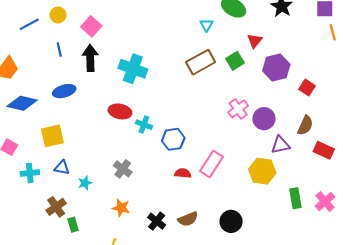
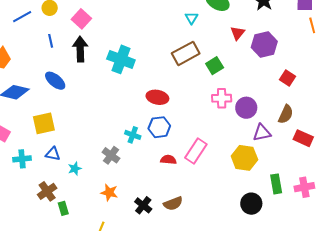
green square: (235, 61) -> (215, 66), moved
purple hexagon: (276, 68) -> (264, 44), moved
blue ellipse: (64, 91) -> (55, 81), turned 55
pink cross: (238, 109) -> (222, 98), turned 36
red ellipse: (120, 111) -> (157, 97), moved
cyan cross: (144, 125) -> (133, 135), moved
pink cross: (325, 202) -> (304, 187), turned 30
black circle: (231, 221) -> (251, 204), moved

